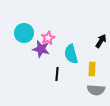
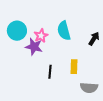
cyan semicircle: (71, 54) -> (64, 31), moved
yellow rectangle: (92, 69) -> (74, 67), moved

